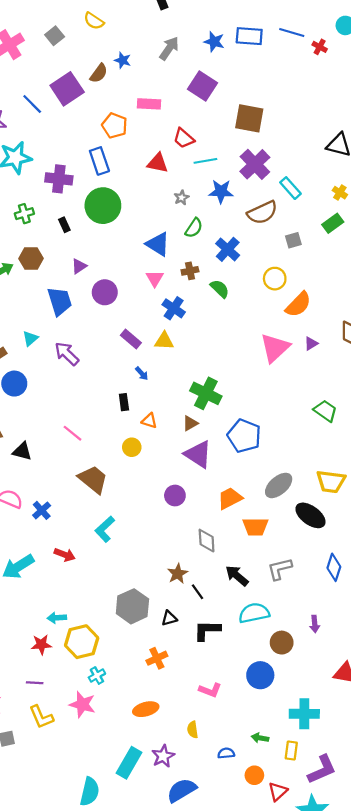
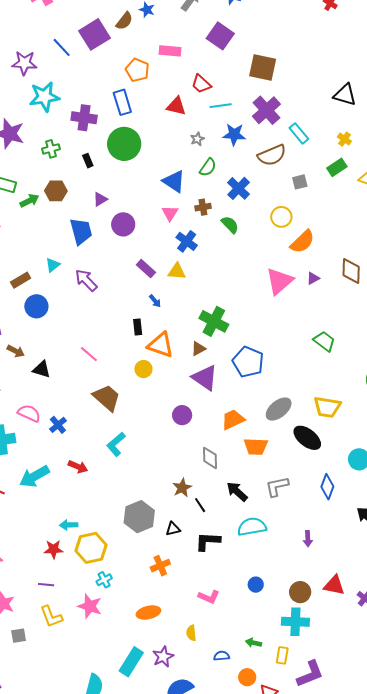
orange triangle: (149, 421) -> (161, 345), size x1.8
brown circle: (282, 643) -> (300, 592), moved
blue circle: (260, 675) -> (256, 585), size x0.6

